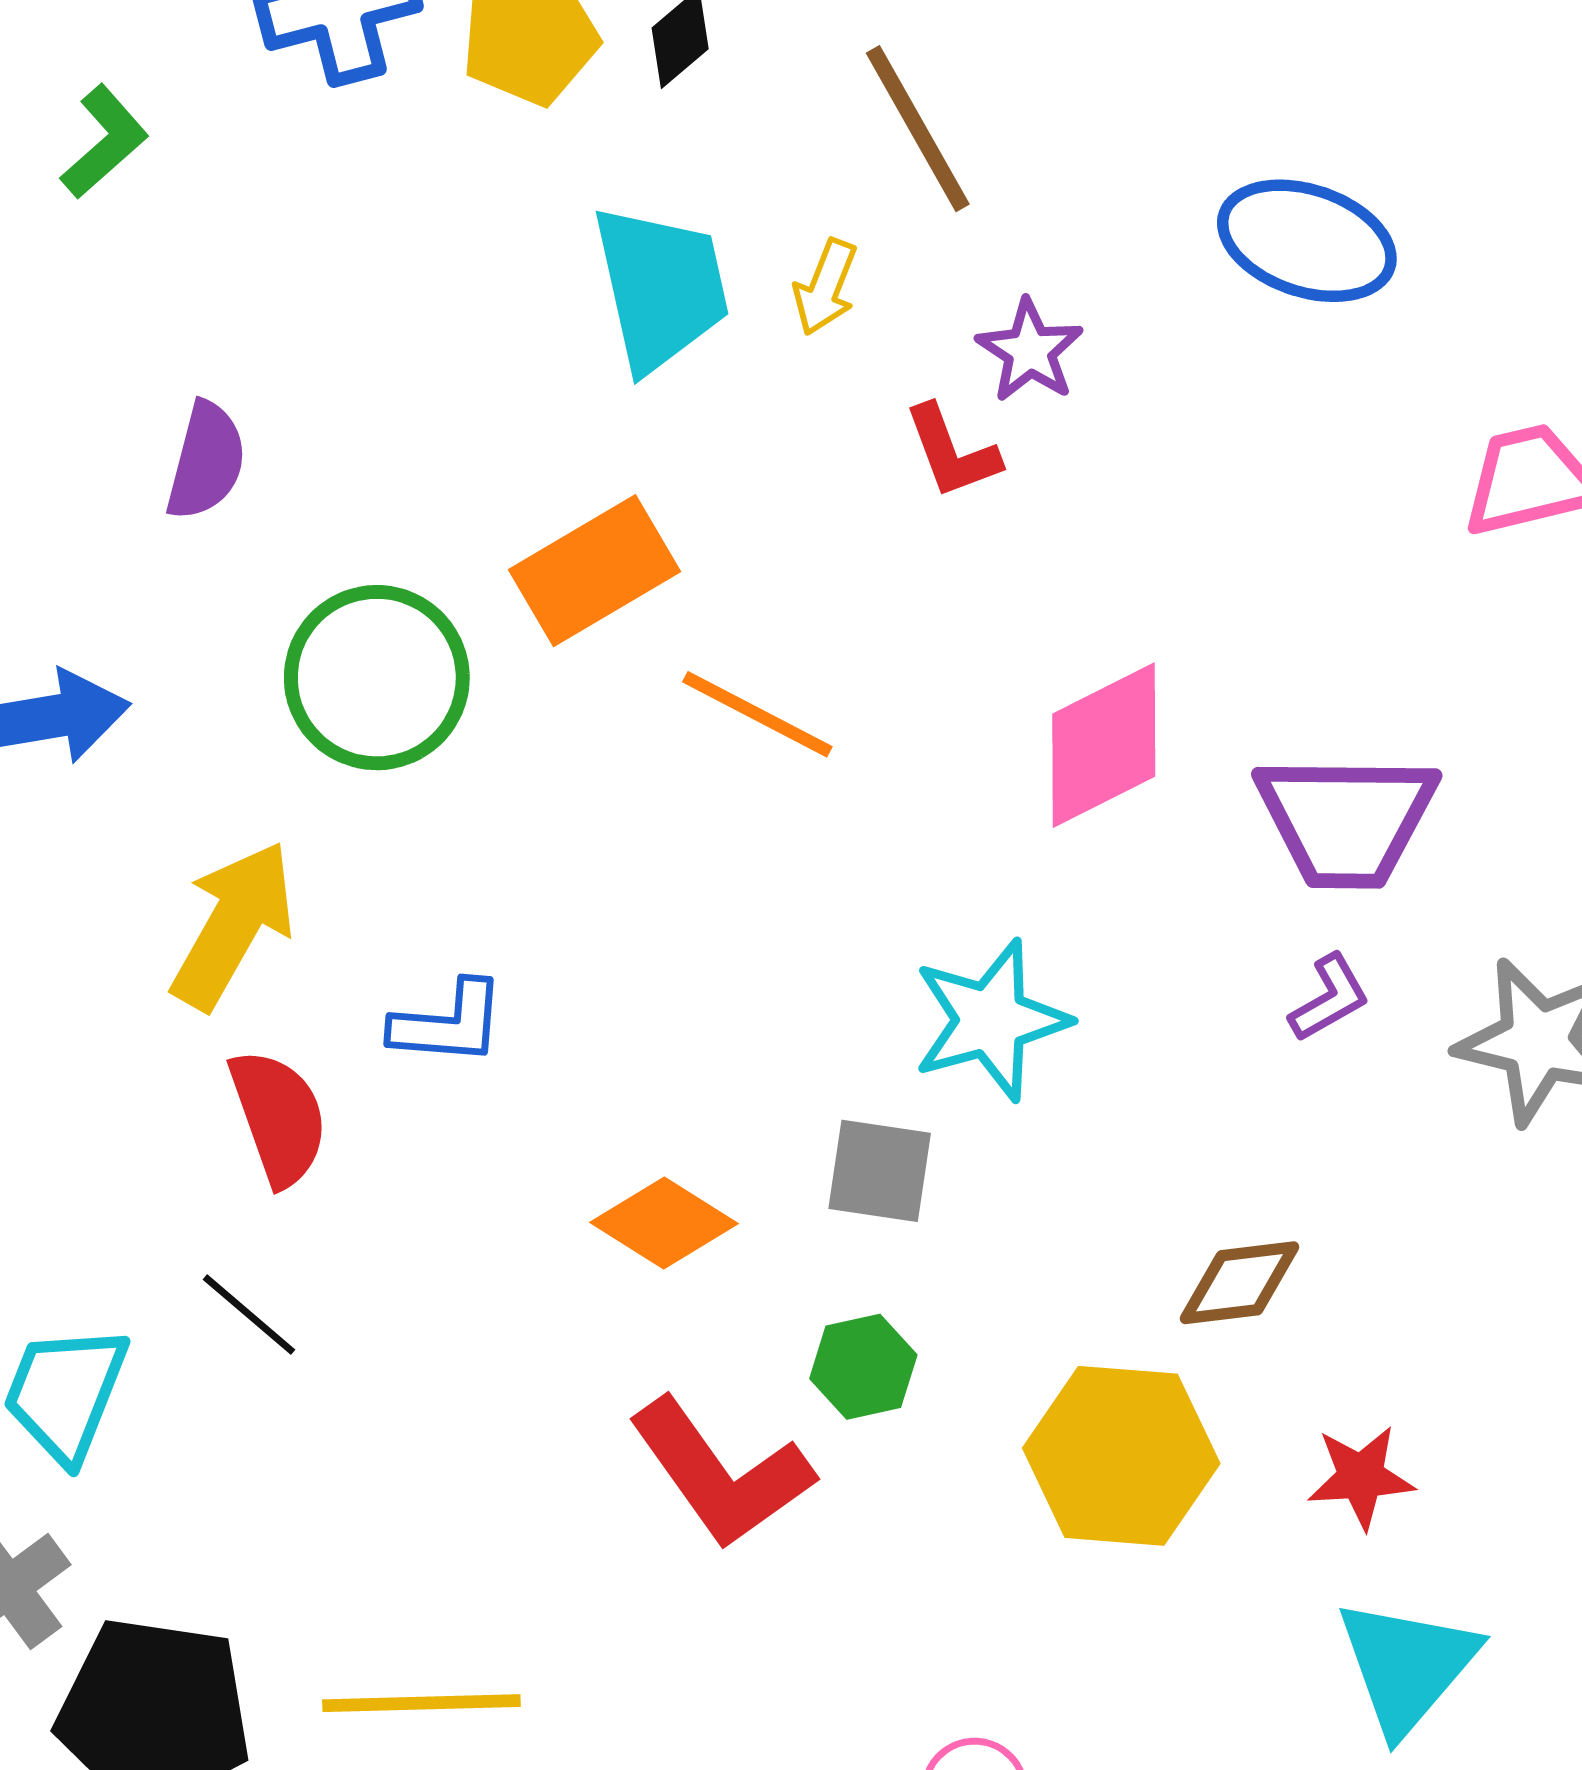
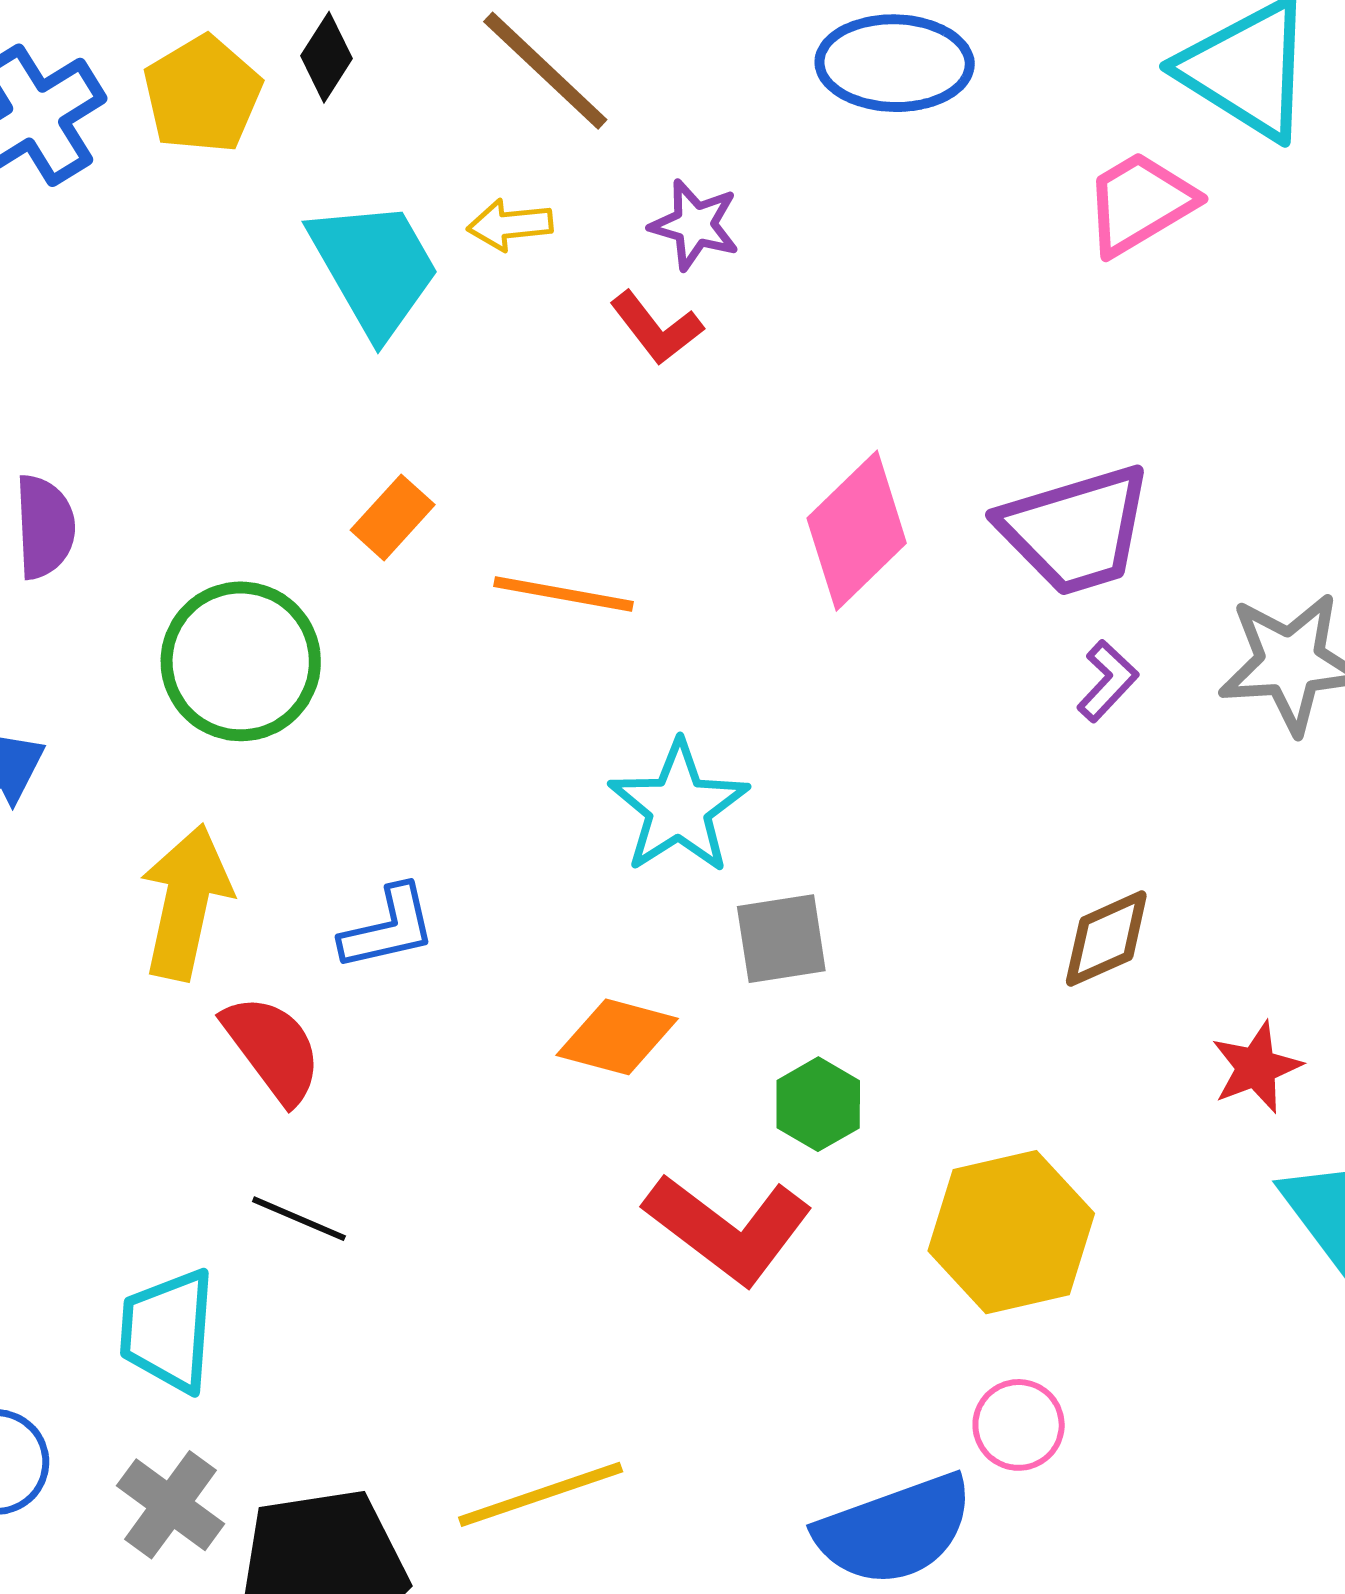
yellow arrow: (825, 287) -> (510, 225), turned 80
orange rectangle: (595, 571) -> (393, 517), size x0.6
cyan star: (991, 1020) -> (679, 807), moved
yellow hexagon: (1121, 1456) -> (1011, 1232), moved

